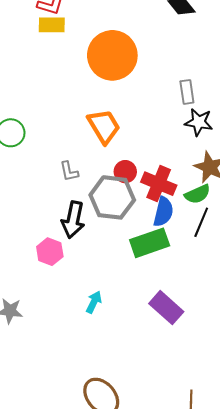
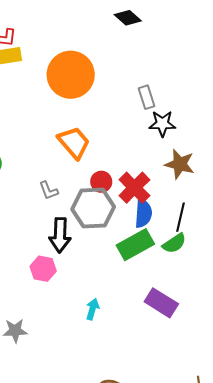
red cross: (159, 184) -> (134, 188), turned 32
green semicircle: (198, 194) -> (174, 243), moved

